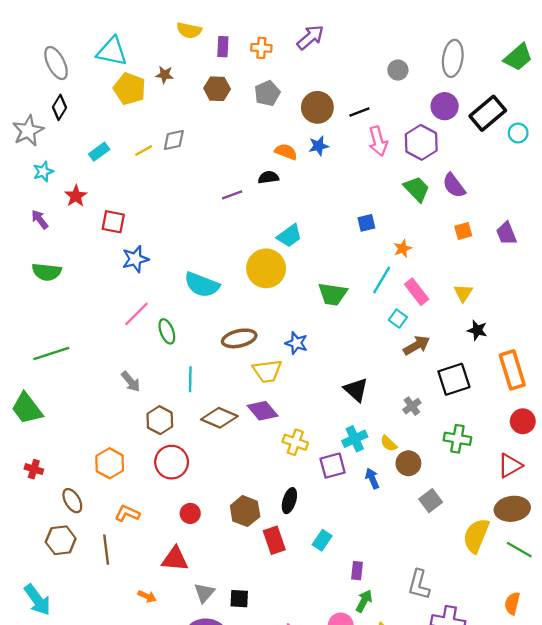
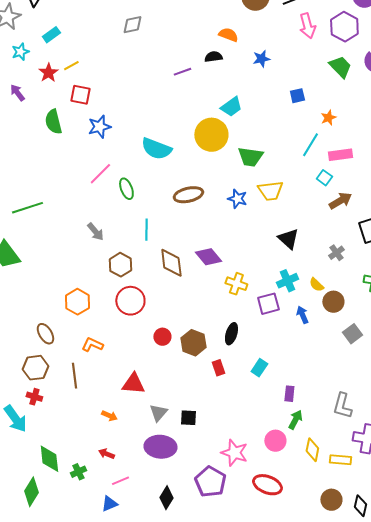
blue star: (319, 146) -> (261, 59), moved
yellow line: (144, 151) -> (71, 66), moved
cyan rectangle: (99, 152) -> (51, 35), moved
green semicircle: (47, 272) -> (53, 122), moved, turned 70
pink rectangle: (417, 292) -> (340, 155), turned -60
green trapezoid: (333, 294) -> (250, 157), moved
yellow trapezoid: (267, 371) -> (270, 191), moved
brown diamond: (219, 418) -> (171, 263), turned 60
red cross: (34, 469) -> (34, 397), moved
red circle: (190, 513) -> (162, 337), moved
red rectangle: (274, 540) -> (218, 368), size x0.7

